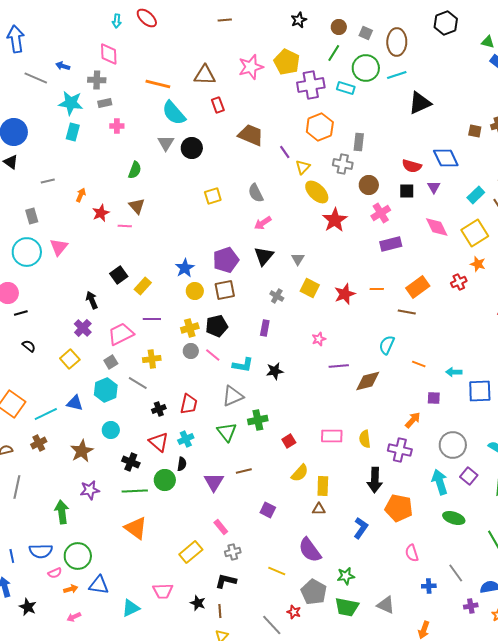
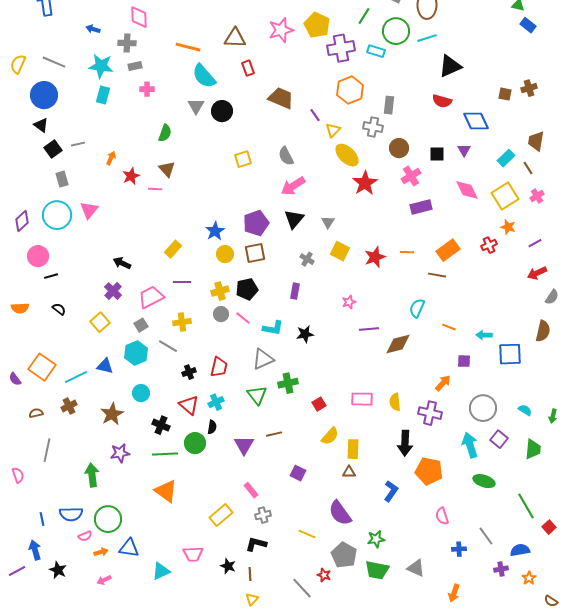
gray line: (36, 78) -> (54, 62), moved
red semicircle: (412, 166) -> (442, 101), moved
pink arrow: (263, 223) -> (293, 186), size x1.4
black square: (119, 275) -> (53, 149), moved
black arrow: (92, 300) -> (122, 263), turned -42

